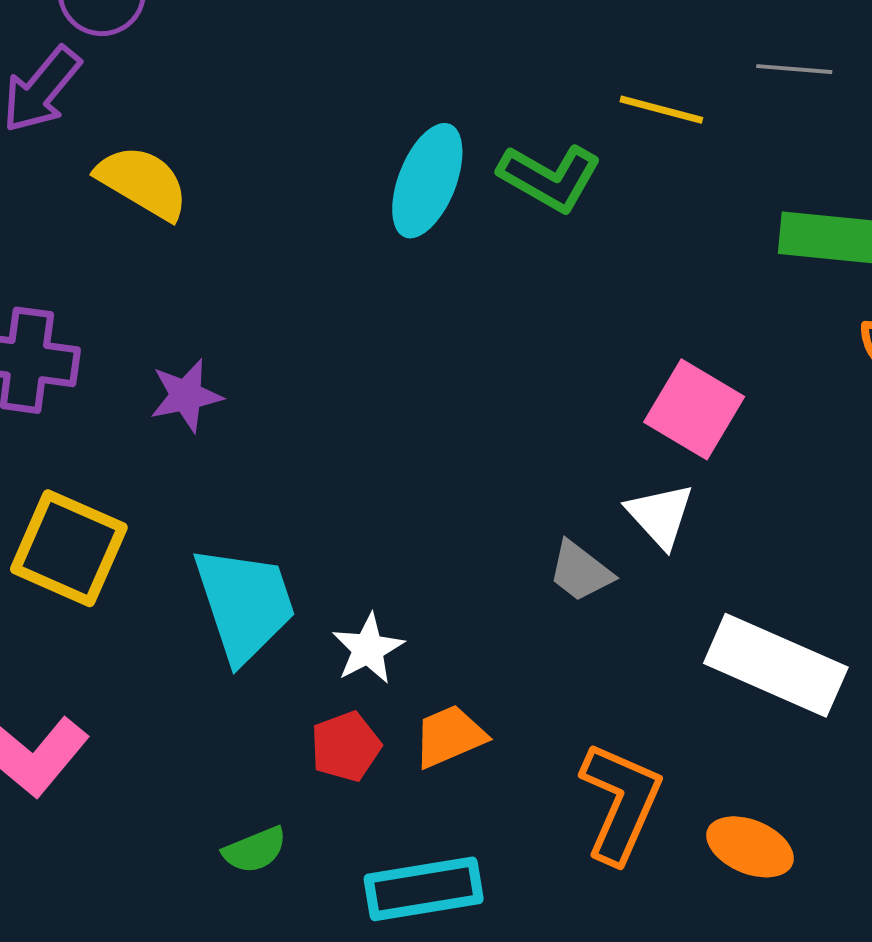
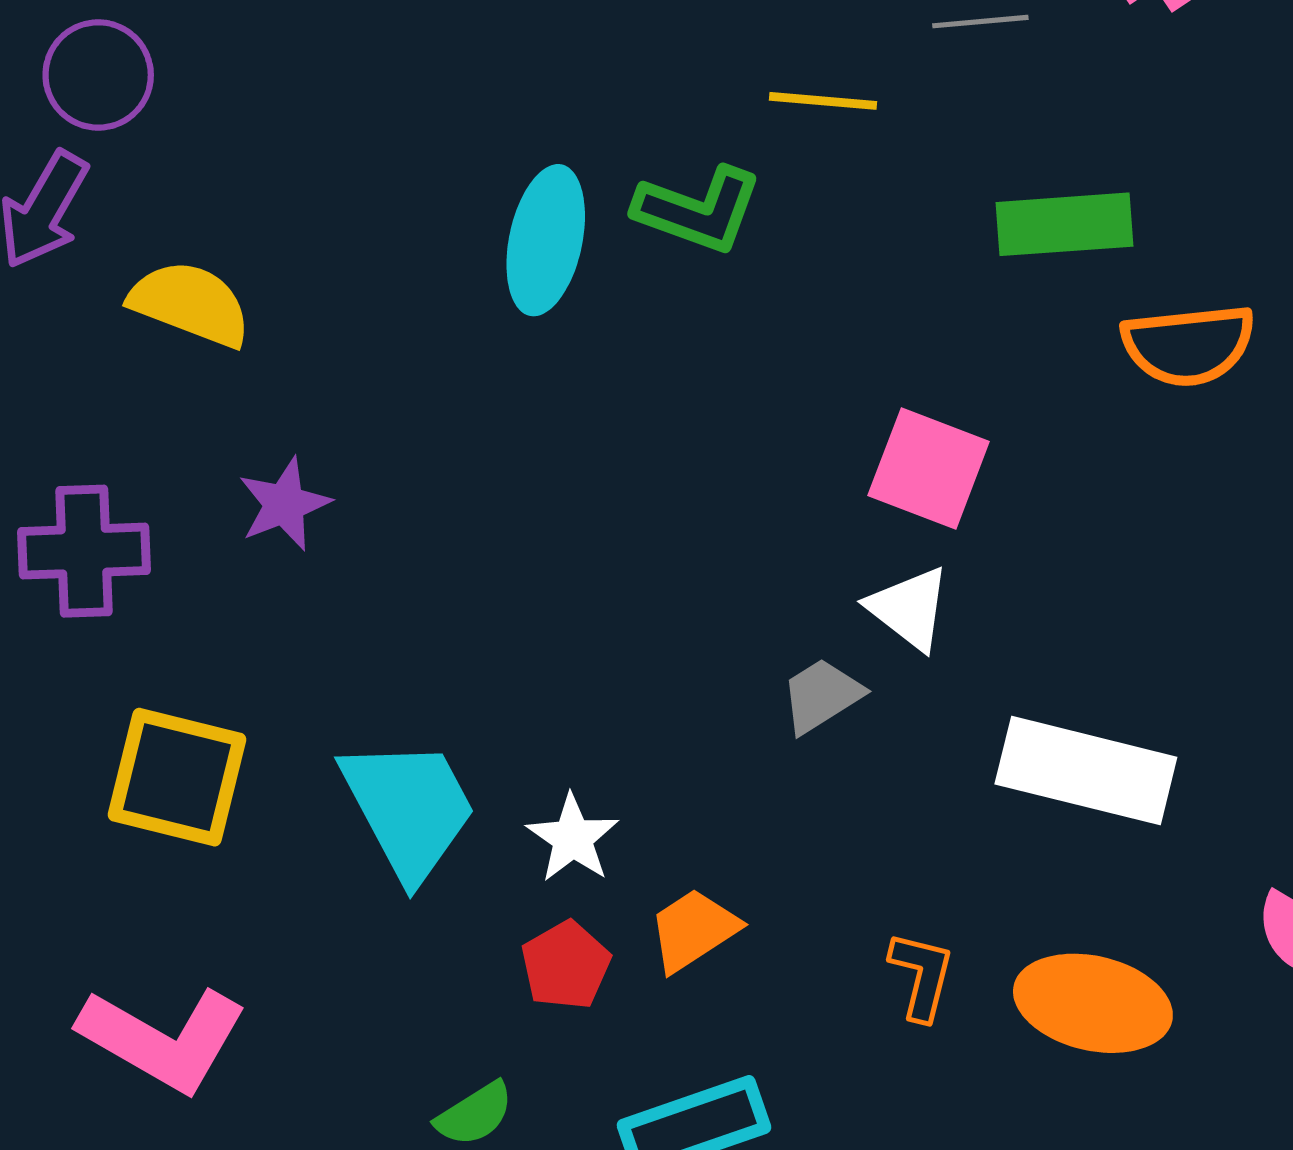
purple star: (186, 396) -> (284, 504), moved
gray trapezoid: (580, 571) -> (821, 696), turned 120
orange L-shape: (621, 802) -> (922, 976), size x0.6
orange ellipse: (750, 847) -> (1093, 1003), size x1.4

